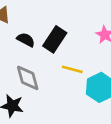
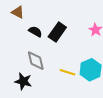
yellow line: (72, 69) -> (68, 72), moved

